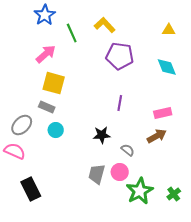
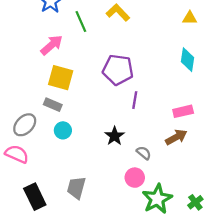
purple pentagon: (120, 56) -> (118, 70), moved
cyan diamond: (167, 67) -> (188, 60), turned 30
black star: (102, 135) -> (115, 136), turned -30
gray trapezoid: (97, 174) -> (76, 188), moved

